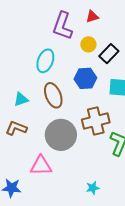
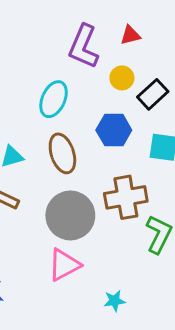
pink triangle: (41, 166) -> (64, 265), moved, turned -30

